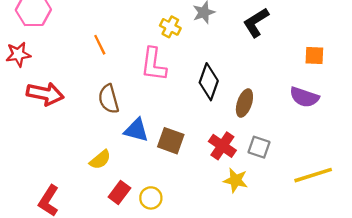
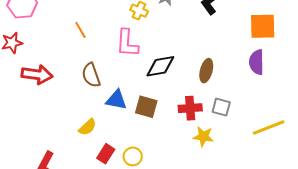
orange square: (314, 55) -> (263, 26), size x1.6
black diamond: (209, 82) -> (160, 66), moved, turned 64
purple semicircle: (304, 97) -> (257, 62), turned 75
red cross: (222, 146) -> (190, 108), turned -35

